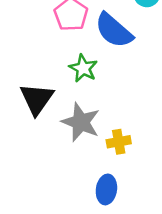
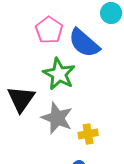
green star: (83, 68) -> (59, 74), size x1.4

